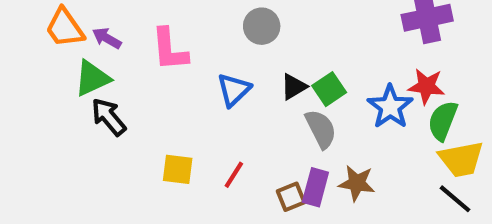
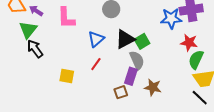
green triangle: (92, 78) -> (28, 30), turned -30
black triangle: (294, 87) -> (125, 39), size x1.5
blue star: (390, 107) -> (171, 18), moved, turned 30
red line: (234, 175) -> (96, 64), moved
purple rectangle: (315, 187) -> (131, 76), moved

